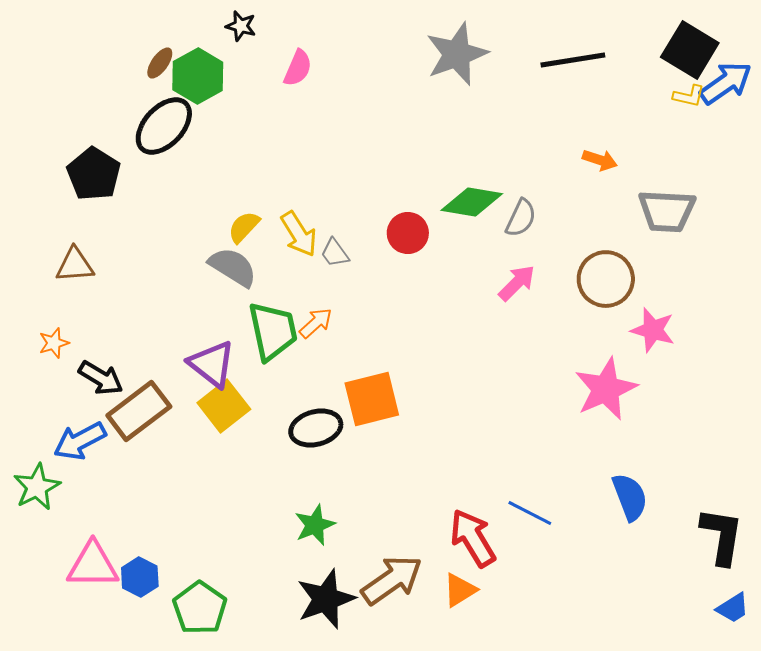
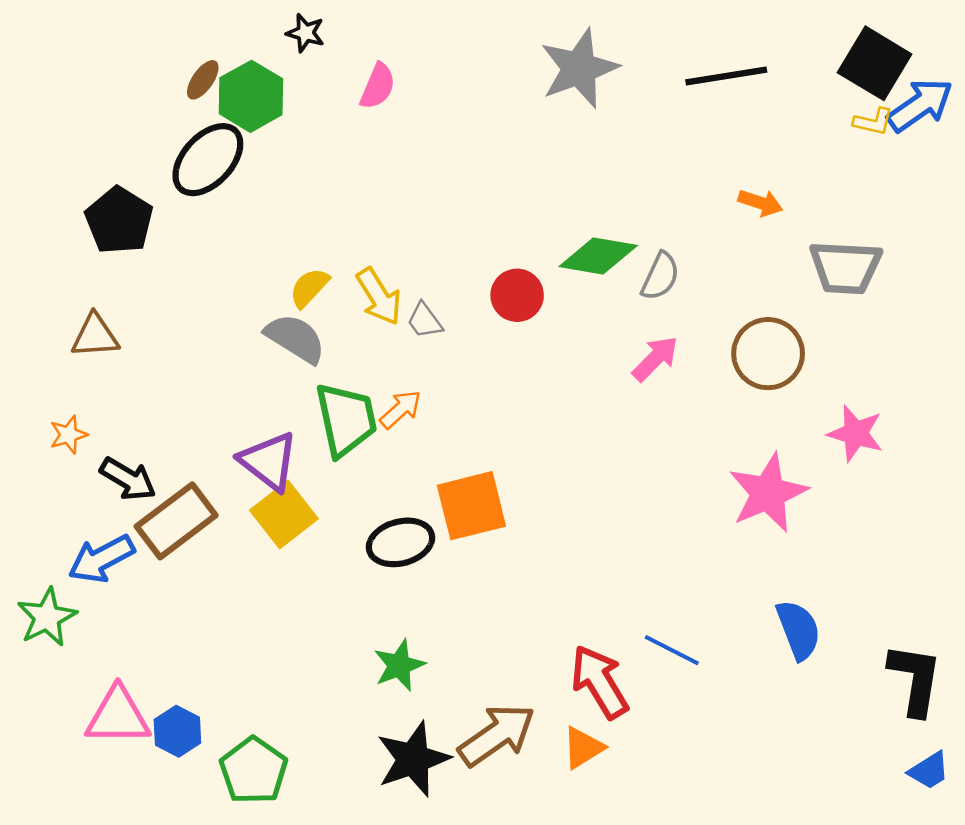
pink star: (653, 330) -> (855, 433), moved

